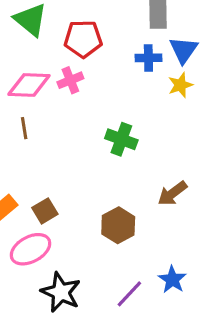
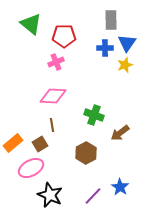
pink diamond: (29, 85) -> (53, 96), moved
brown line: (24, 128) -> (52, 125), moved
green cross: (121, 139) -> (94, 115), moved

